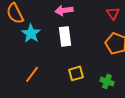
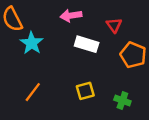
red triangle: (113, 13) -> (114, 25), moved
white rectangle: (65, 36) -> (87, 44), moved, turned -66

